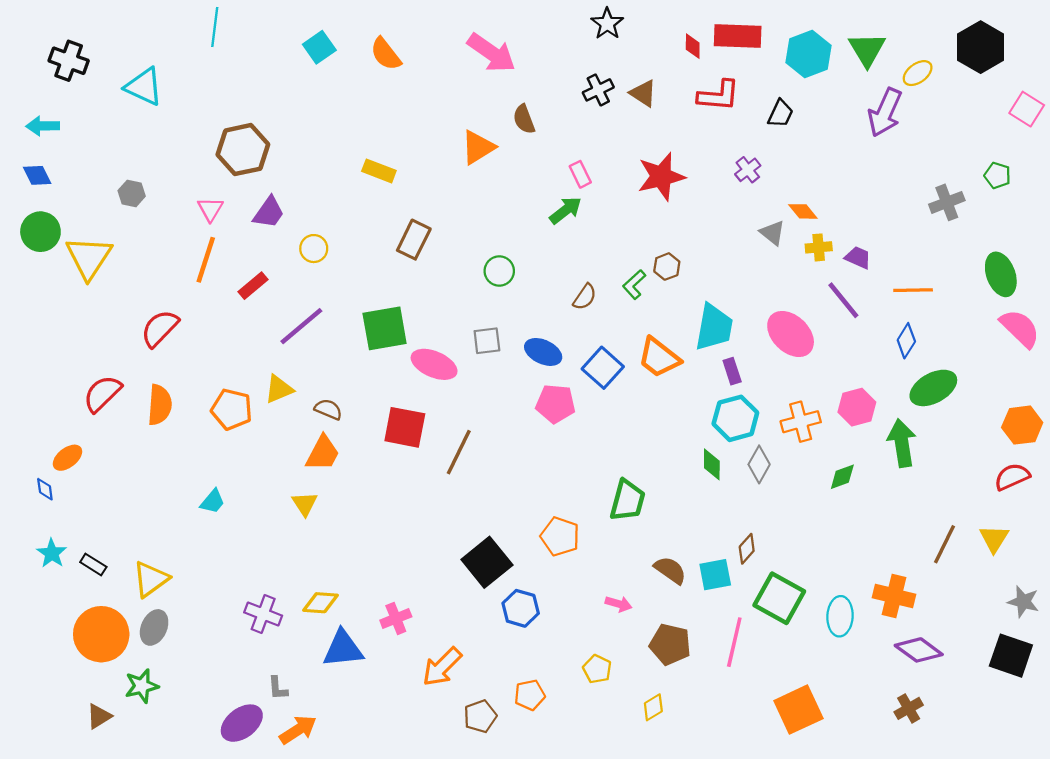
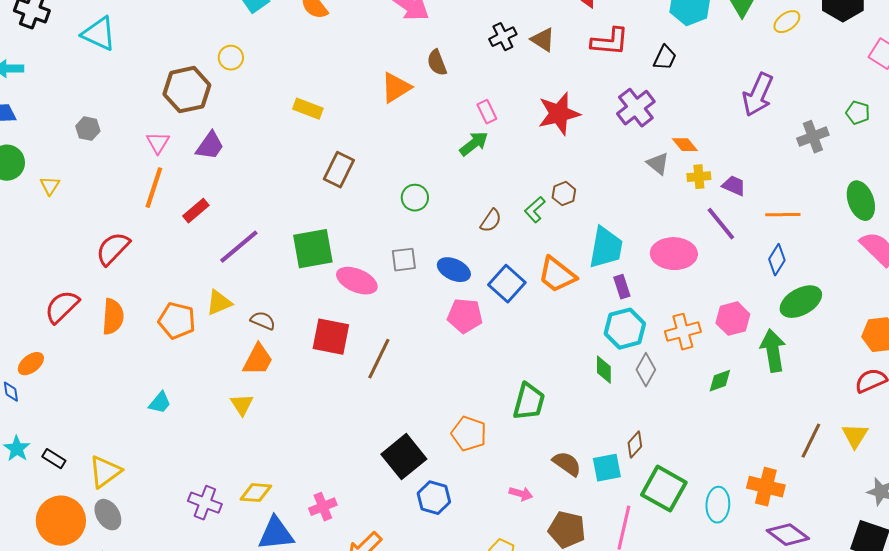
purple arrow: (885, 112) -> (758, 95), moved
purple cross: (748, 170) -> (636, 108), size x1.6
yellow circle: (314, 249) -> (231, 58), moved
yellow triangle: (89, 258) -> (50, 186), size x0.5
pink ellipse: (791, 334) -> (674, 254), turned -42
gray ellipse: (154, 627) -> (108, 515), turned -56

